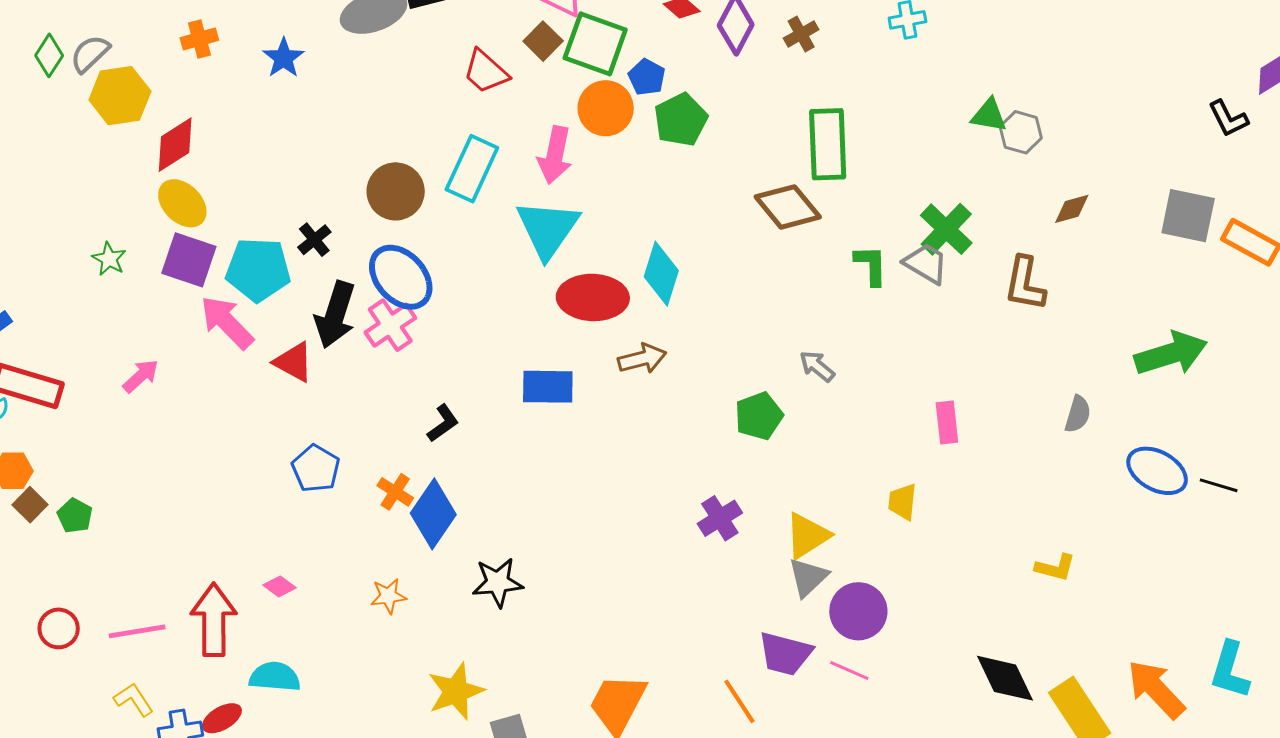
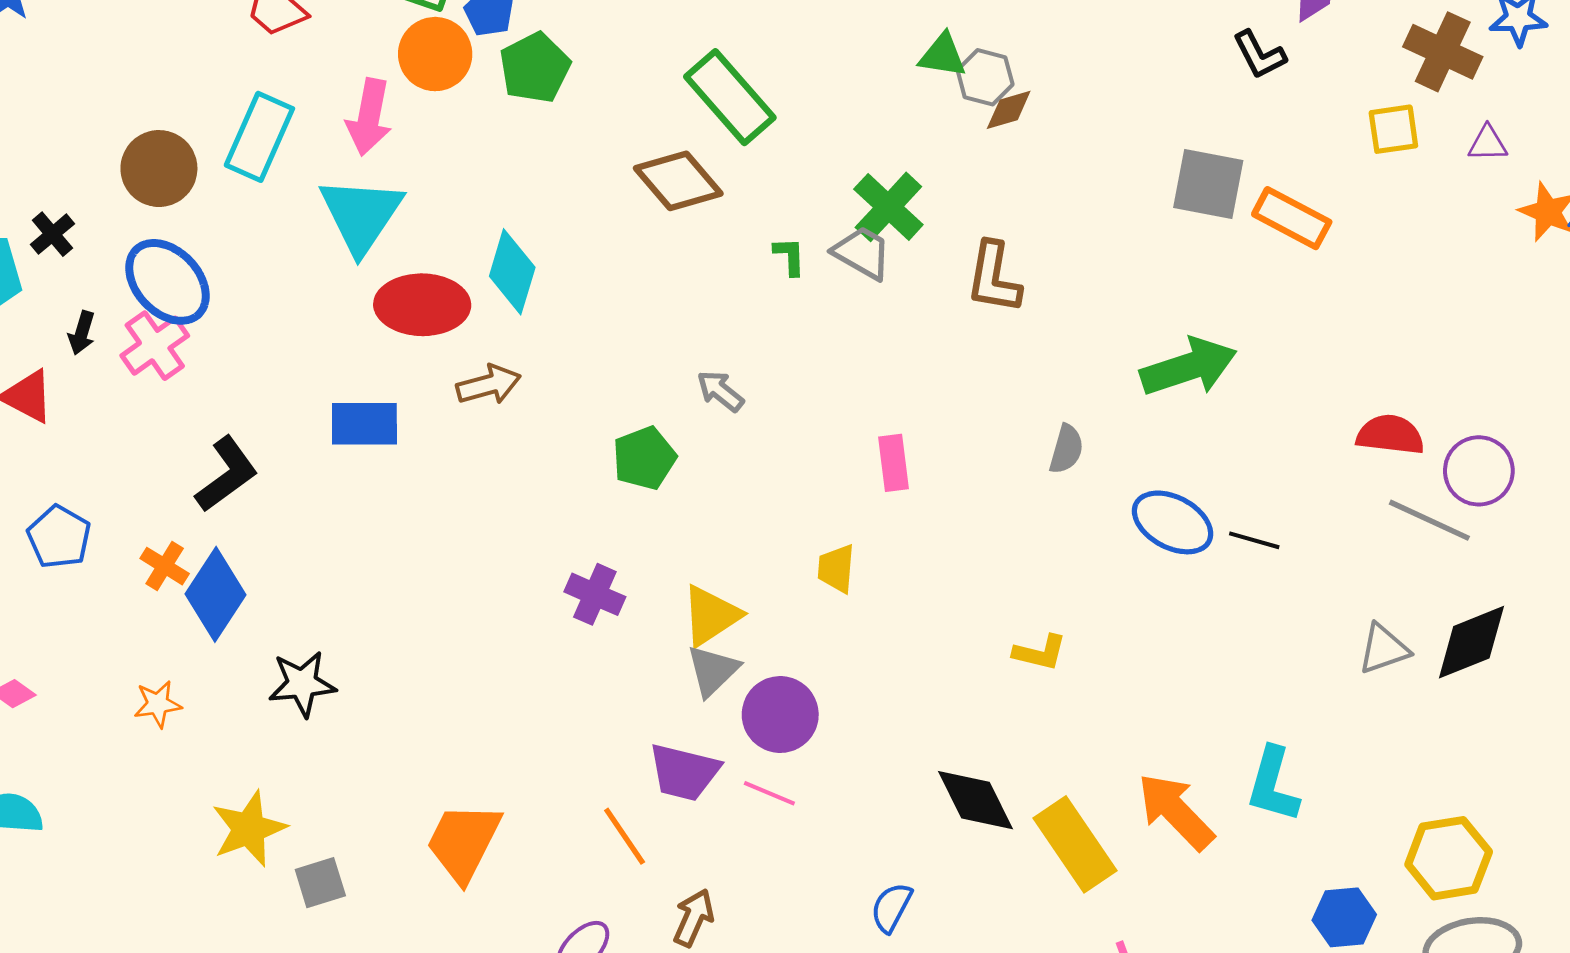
green rectangle: (828, 144) -> (730, 97), turned -38
brown diamond: (1072, 209) -> (1009, 110), moved
green L-shape: (871, 265) -> (790, 256), size x0.7
black arrow: (335, 315) -> (82, 333), size x0.5
black L-shape: (443, 423) -> (227, 474), size x1.5
purple cross: (720, 518) -> (595, 594), turned -33

